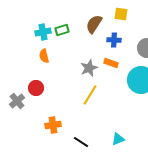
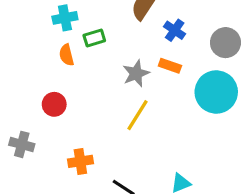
green rectangle: (62, 30) -> (94, 38), moved
blue cross: (114, 40) -> (175, 30), turned 32
gray cross: (17, 101) -> (22, 144), moved, turned -35

